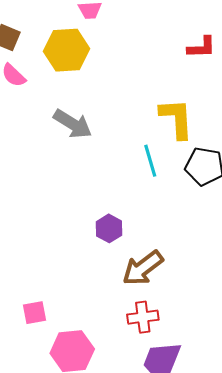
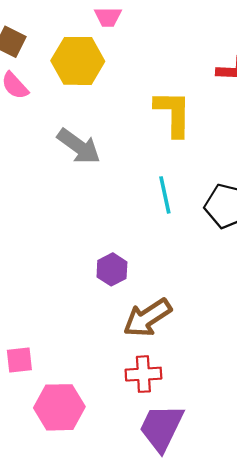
yellow L-shape: (177, 119) -> (173, 113), moved

